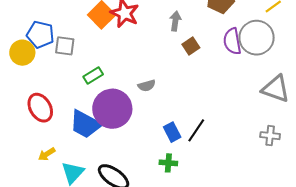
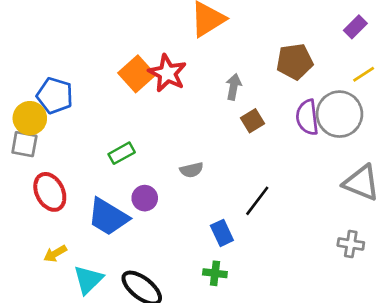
gray square: (65, 46) -> (24, 144), moved
purple circle: (112, 109) -> (145, 198), size x0.5
black line: (196, 130) -> (257, 201), moved

